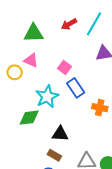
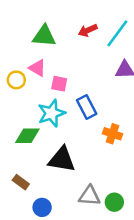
pink square: (64, 68) -> (59, 84), moved, turned -32
black triangle: (60, 134) -> (62, 159), size x1.4
brown rectangle: (54, 155) -> (21, 182), moved

